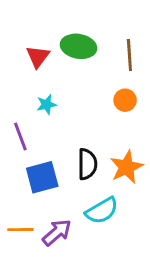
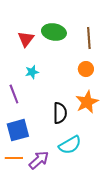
orange star: (127, 167) -> (87, 102), moved
blue square: (42, 177) -> (18, 130), moved

